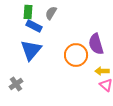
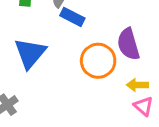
blue rectangle: (34, 26) -> (72, 17), moved

